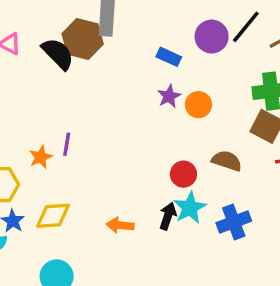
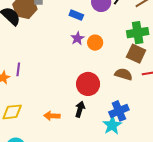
brown semicircle: (227, 161) -> (123, 74), moved
red circle: (183, 174) -> (88, 84), size x1.5
cyan star: (190, 208) -> (112, 125), moved

